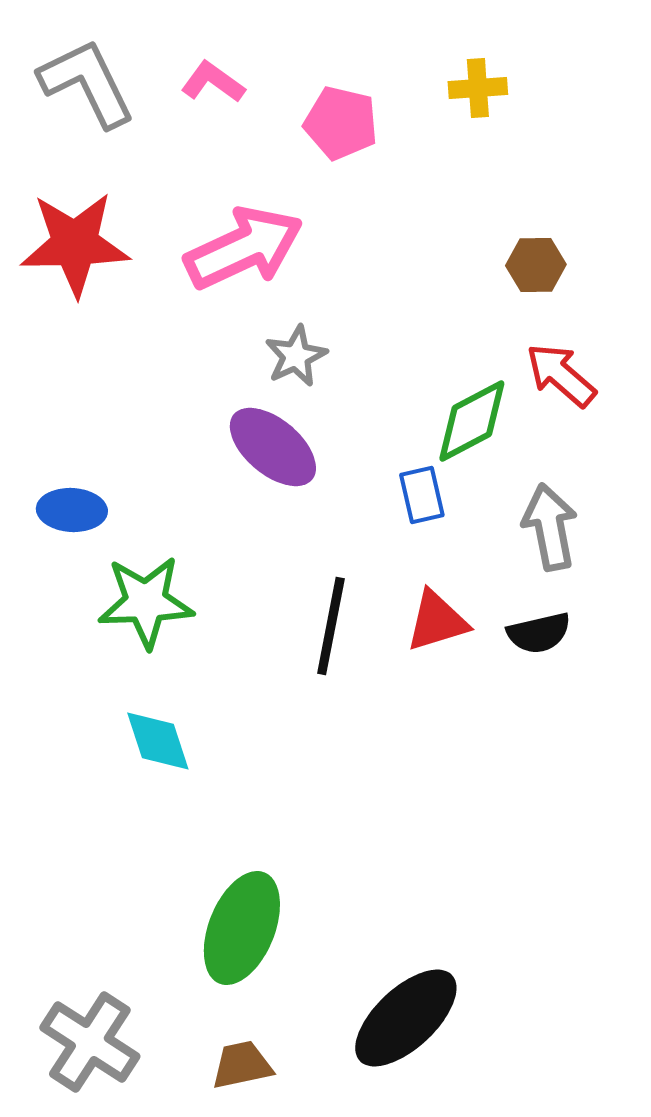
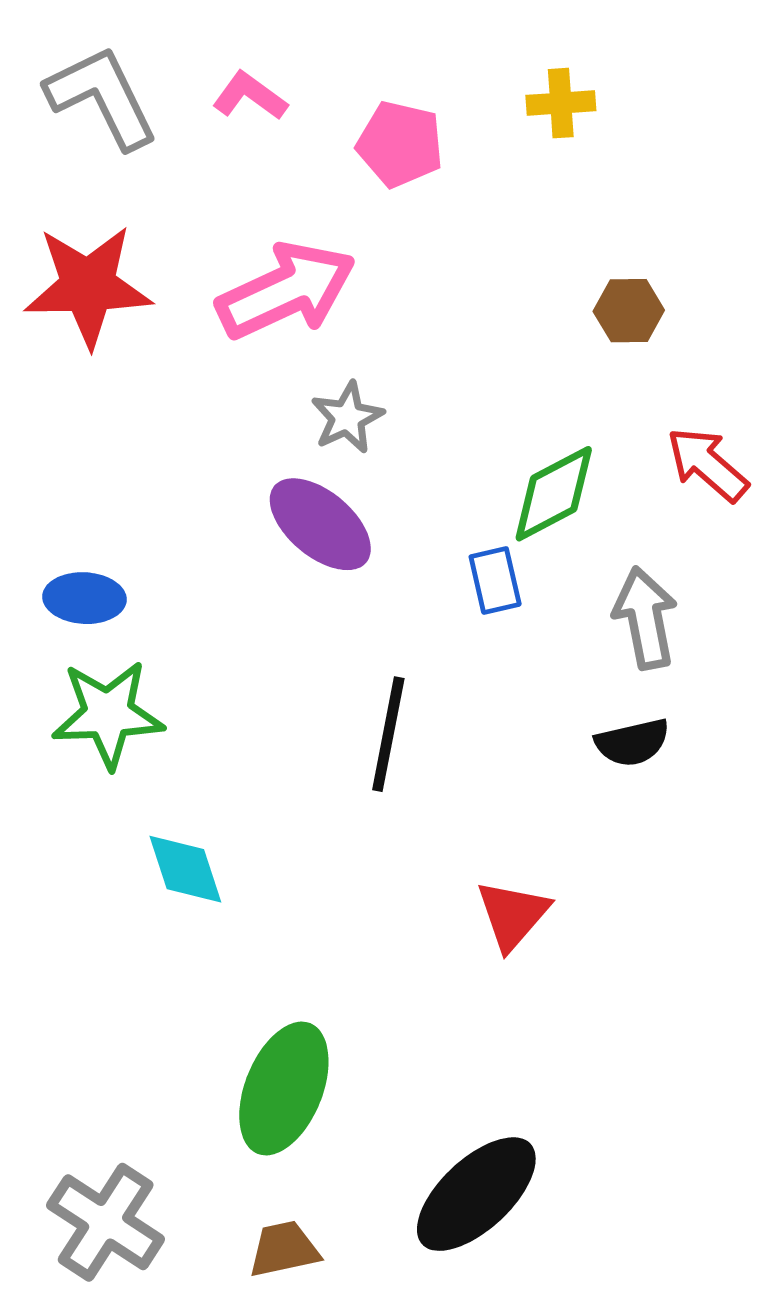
red arrow: (561, 375) -> (707, 464), moved
green star: (146, 602) -> (108, 714), moved
red triangle: (437, 621) -> (513, 915), moved, turned -32

